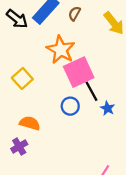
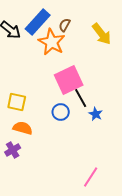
orange star: (61, 50) -> (52, 42), moved
yellow square: (22, 78) -> (17, 102), moved, turned -36

